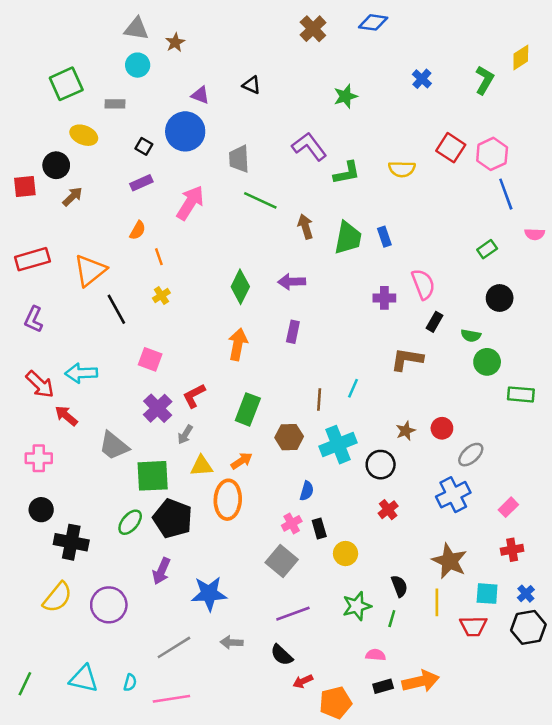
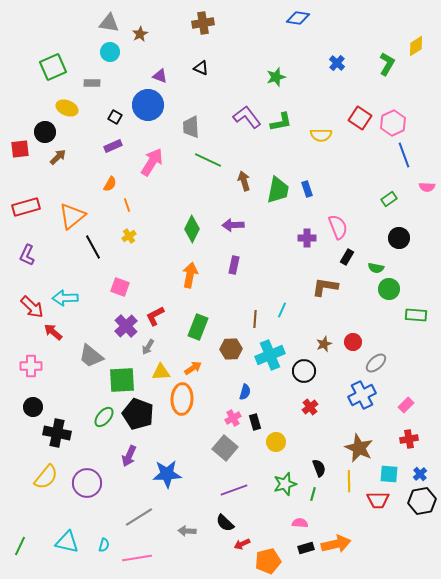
brown cross: (313, 29) -> (203, 23), moved, turned 35
green L-shape: (347, 173) -> (281, 122), moved
gray arrow: (232, 642) -> (187, 531), moved

